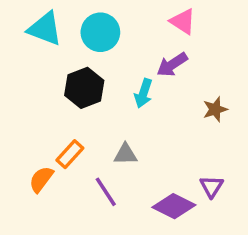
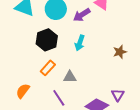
purple arrow: (172, 65) -> (82, 15), moved
orange rectangle: (70, 154) -> (48, 68), moved

